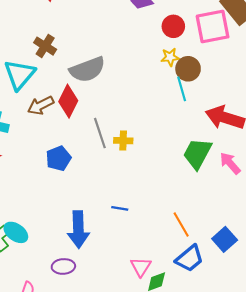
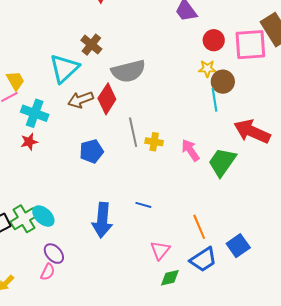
pink arrow: (230, 163) -> (190, 150), moved
purple ellipse: (63, 266) -> (54, 254), moved, turned 45
pink triangle: (141, 267) -> (160, 250), moved

